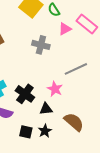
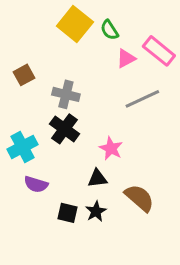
gray cross: (41, 45) -> (66, 94), moved
gray line: (76, 69) -> (142, 99), moved
black cross: (25, 94) -> (64, 129), moved

